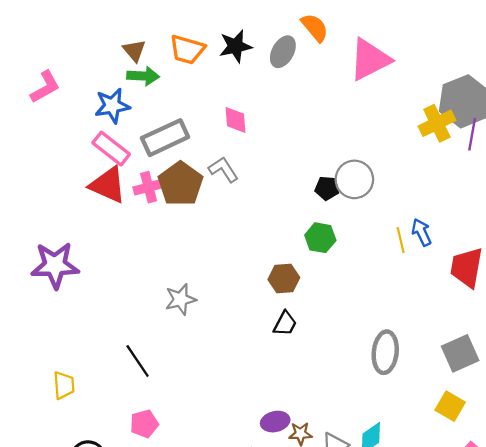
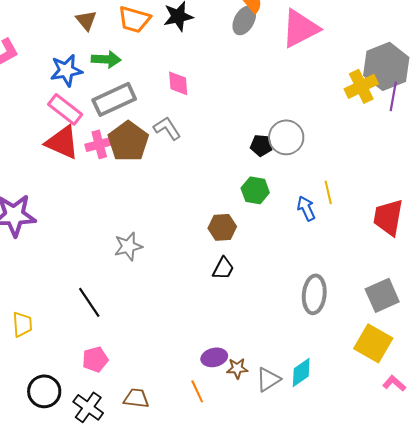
gray ellipse: (283, 52) -> (244, 20), moved
green arrow: (143, 76) -> (106, 59), moved
blue arrow: (422, 232) -> (306, 208), moved
yellow square: (450, 406) -> (373, 343), size x1.4

